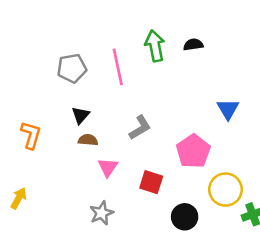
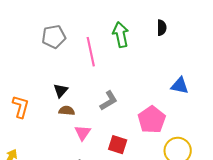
black semicircle: (193, 45) -> (162, 28), moved, turned 98
gray pentagon: (72, 68) -> (54, 37), moved
blue triangle: (228, 109) -> (180, 86), turned -48

